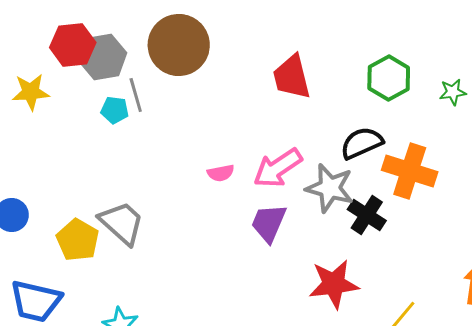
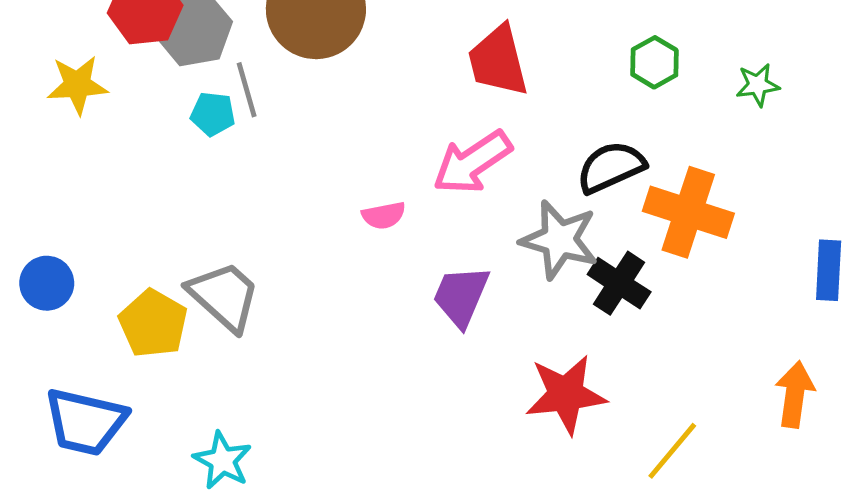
green hexagon: (389, 78) -> (654, 62), size x0.7
pink arrow: (278, 168) -> (472, 162), moved

